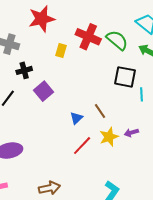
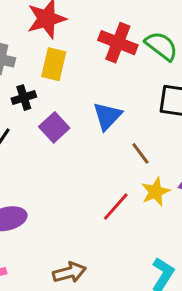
yellow rectangle: (61, 50) -> (54, 64), moved, size x1.5
blue triangle: (76, 118) -> (107, 116), moved, size x1.5

